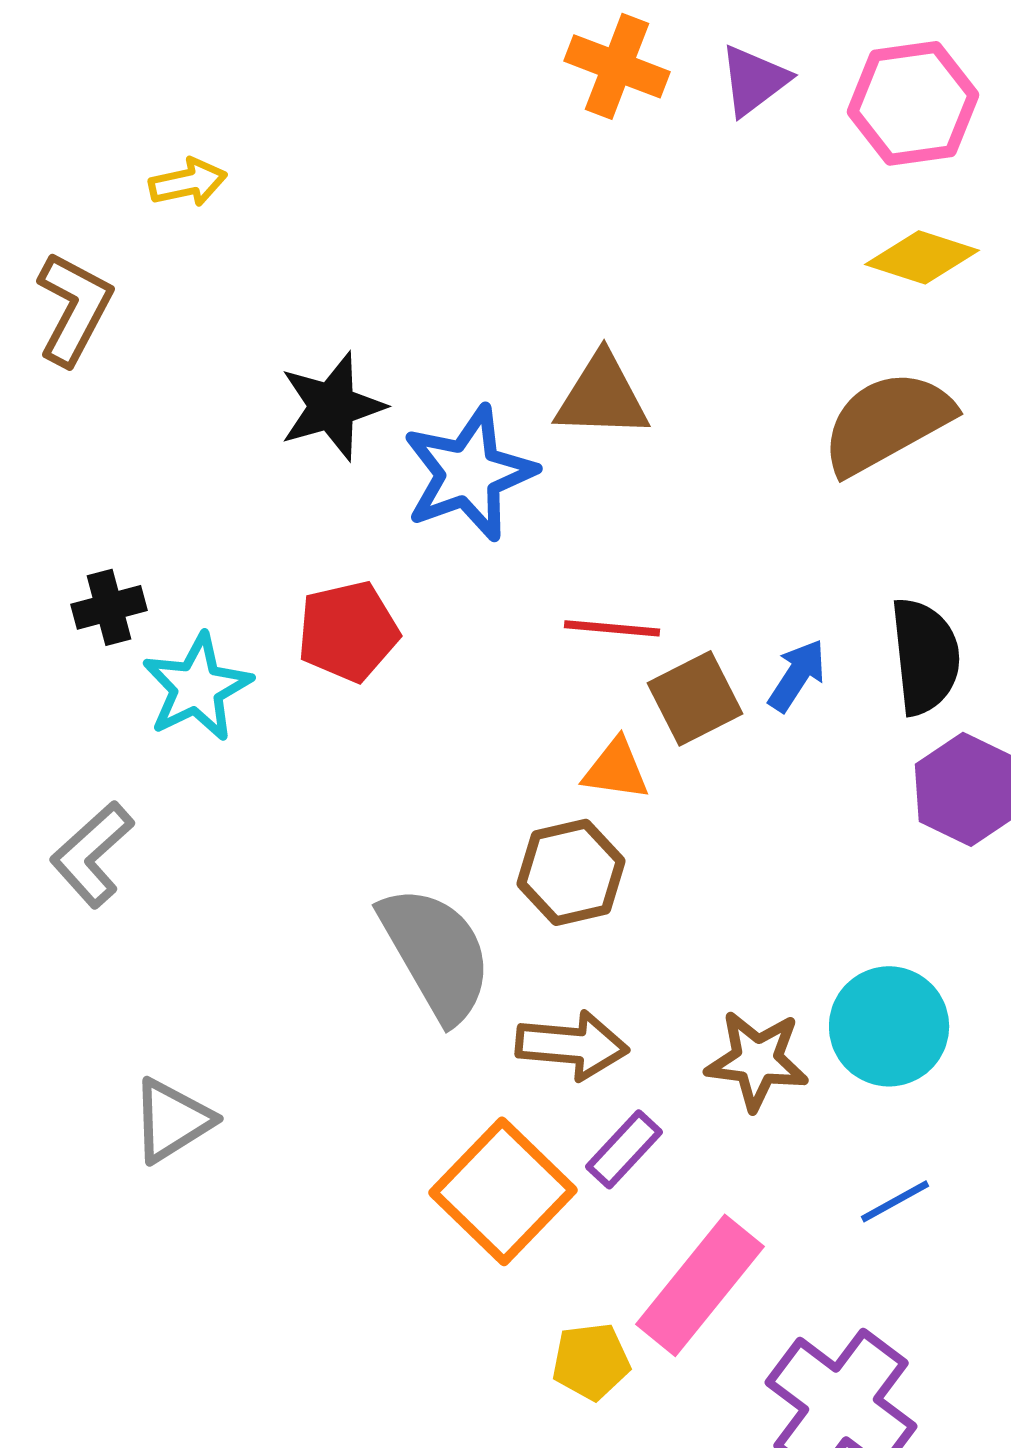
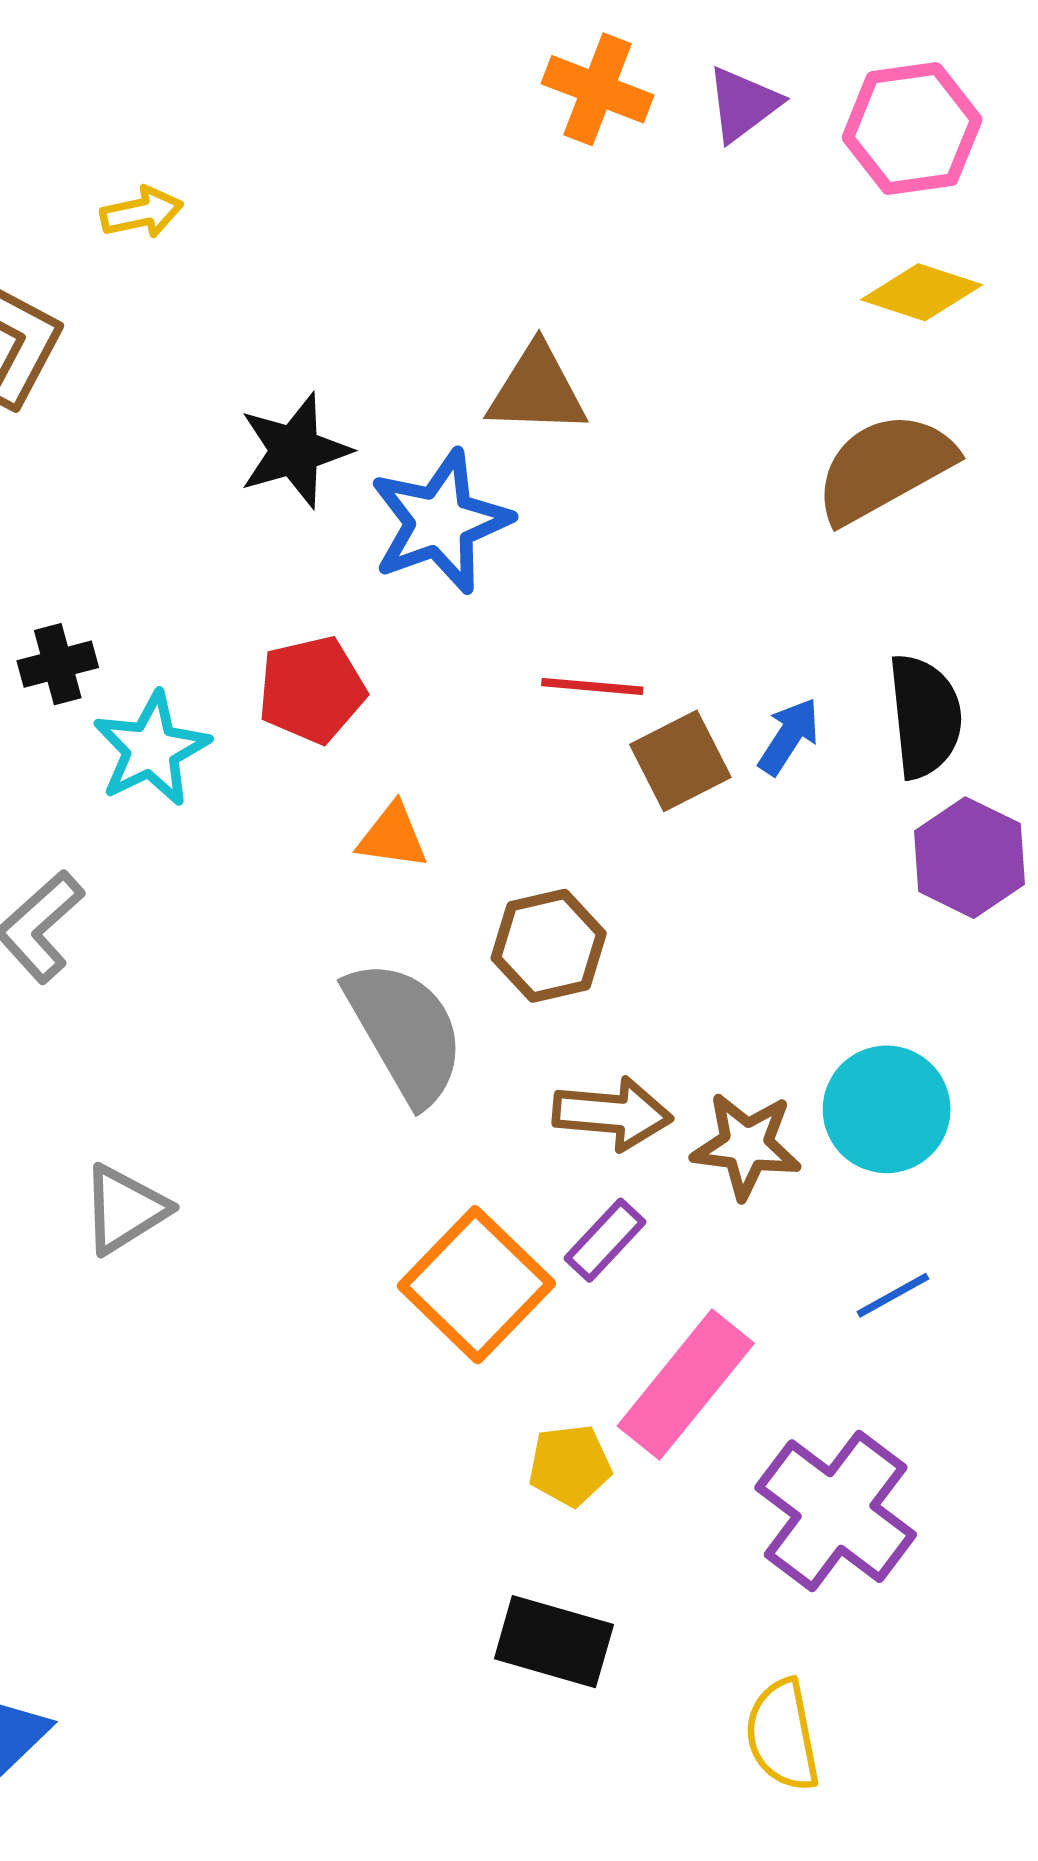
brown triangle: (602, 396) -> (537, 390), moved
orange triangle: (616, 769) -> (392, 836), moved
brown arrow: (572, 1045) -> (612, 1114), moved

